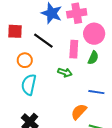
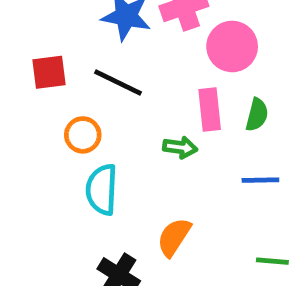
pink rectangle: (74, 49) -> (210, 110), moved
green semicircle: (93, 58) -> (257, 115), moved
orange semicircle: (79, 112) -> (174, 237), moved

